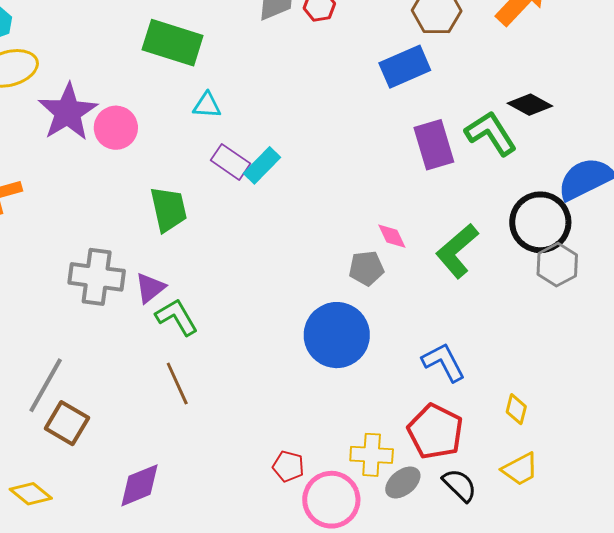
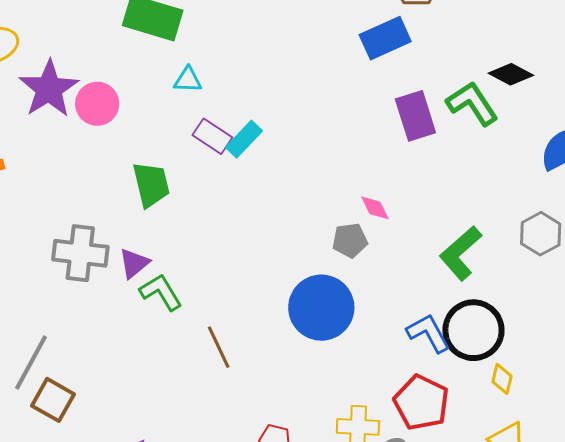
black circle: (540, 222) -> (473, 330), moved
green L-shape: (457, 251) -> (460, 253), moved
brown line: (177, 383) -> (219, 347), moved

